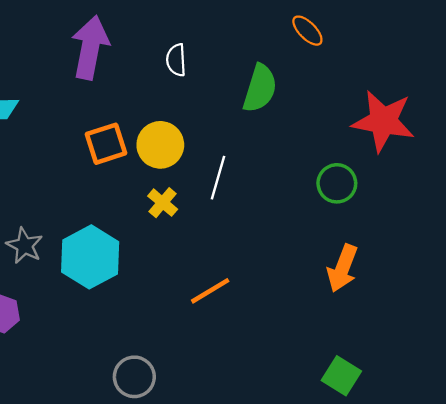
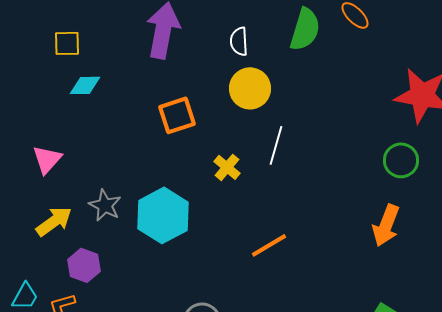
green semicircle: (260, 88) -> (305, 29), moved
yellow circle: (160, 145) -> (250, 88), moved
green circle: (337, 183) -> (401, 160), moved

